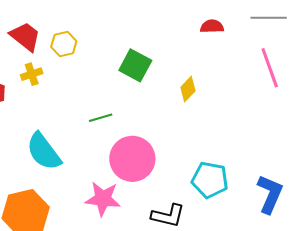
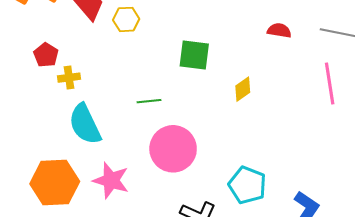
green square: (135, 65) -> (194, 55), turned -32
yellow cross: (32, 74) -> (69, 78), moved
pink star: (103, 199) -> (111, 180), moved

